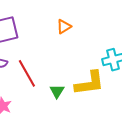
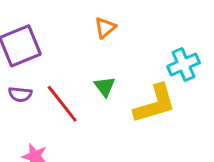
green triangle: (57, 91) -> (105, 87), moved

